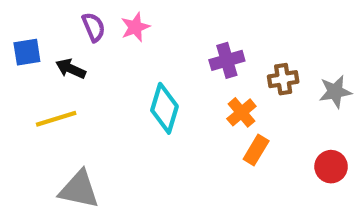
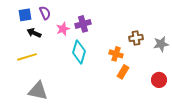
pink star: (135, 27) -> (63, 29), moved
blue square: (27, 52) -> (25, 15), moved
purple cross: (227, 60) -> (83, 24), moved
orange cross: (241, 112) -> (116, 54), turned -32

